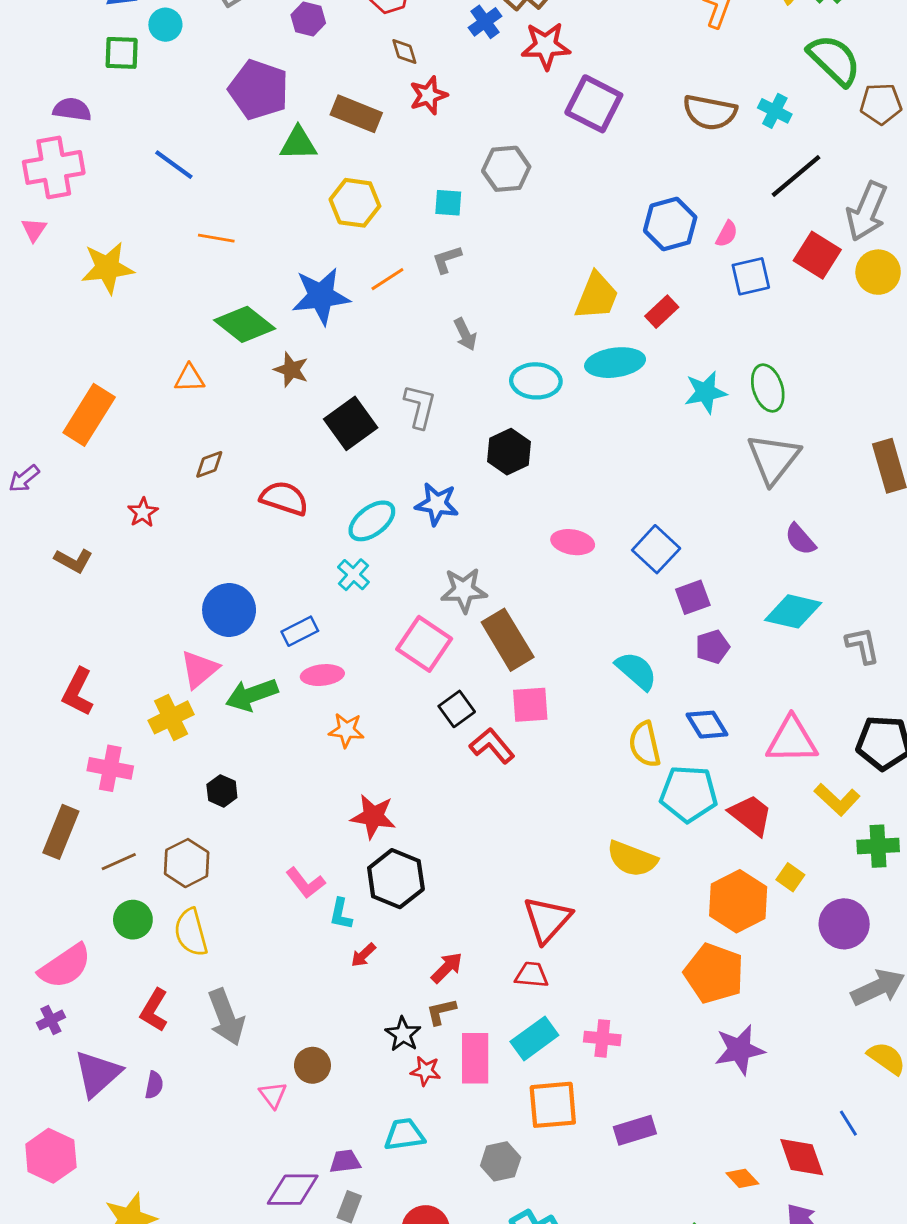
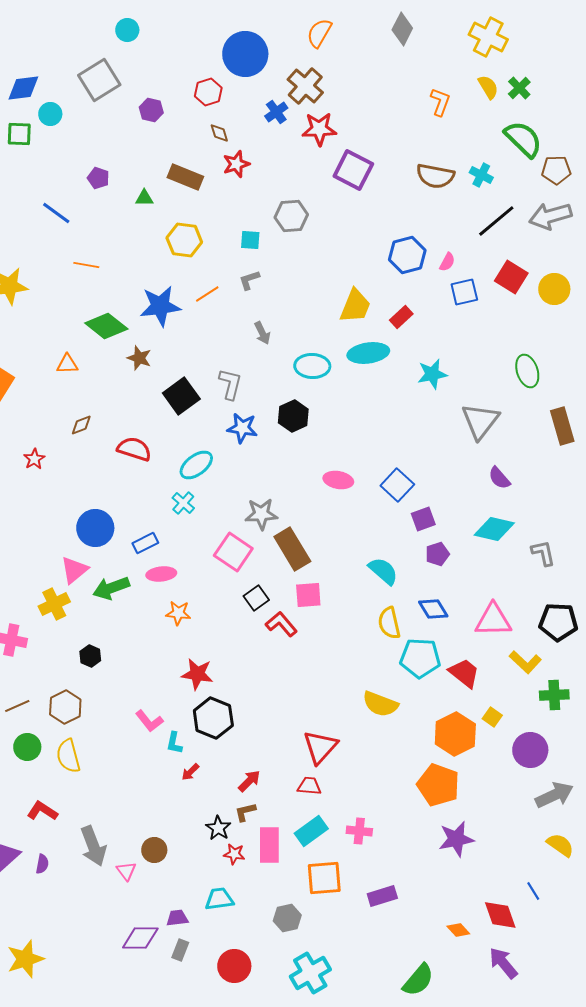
purple pentagon: (259, 90) -> (98, 178), moved, size x0.5
green triangle: (298, 143) -> (144, 198), size x0.7
gray arrow: (867, 211) -> (550, 216), moved, turned 51
green ellipse: (768, 388) -> (527, 371), moved
blue star: (437, 504) -> (242, 428), moved
red L-shape: (154, 1010) -> (42, 811), turned 92
gray arrow: (226, 1017) -> (93, 846), moved

